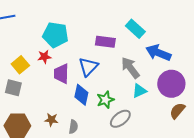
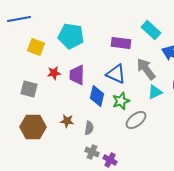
red star: (44, 57) -> (54, 73), moved
yellow square: (20, 65) -> (36, 47), moved, turned -30
blue triangle: (88, 67) -> (116, 74), moved, turned -50

